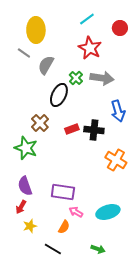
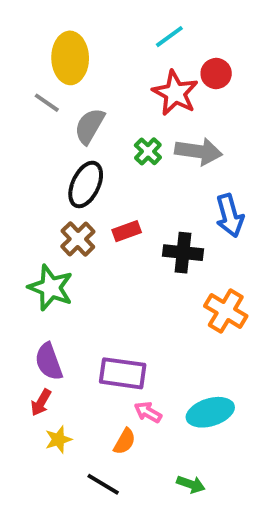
red circle: (120, 28) -> (216, 74), moved
black ellipse: (59, 95) -> (86, 184), moved
red rectangle: (72, 129) -> (127, 231), moved

